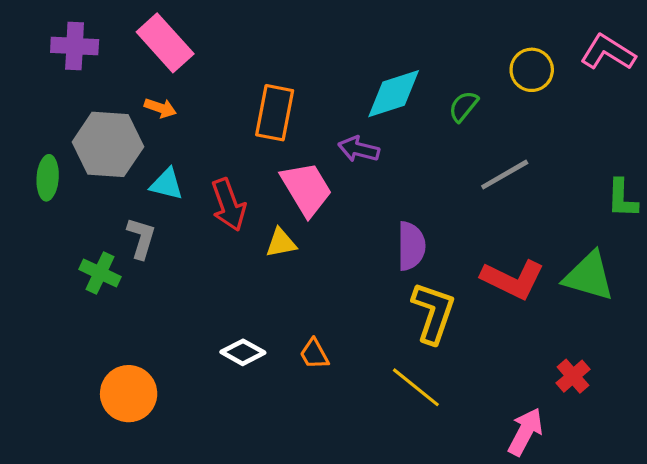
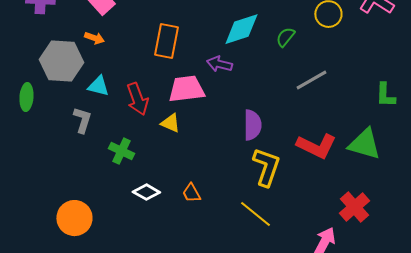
green ellipse: (48, 178) -> (26, 97), moved
pink trapezoid: (306, 189) -> (186, 89), turned -66
yellow triangle: (281, 243) -> (170, 123), turned 35
green cross: (100, 273) -> (121, 151), moved
red cross: (573, 376) -> (354, 207), size x1.4

